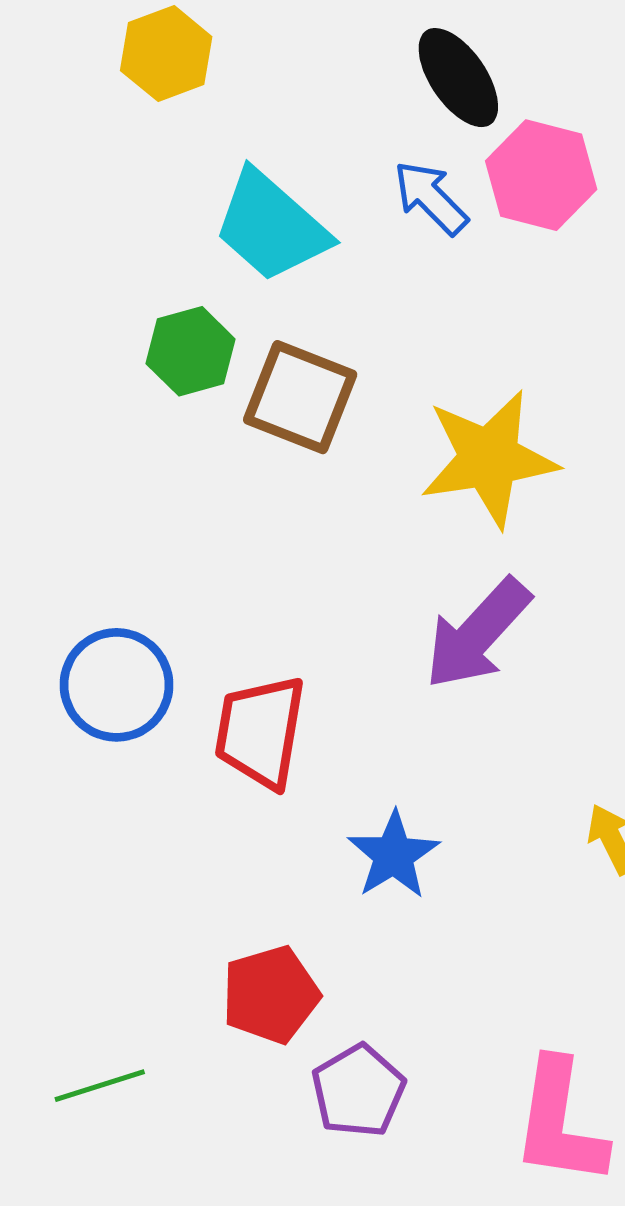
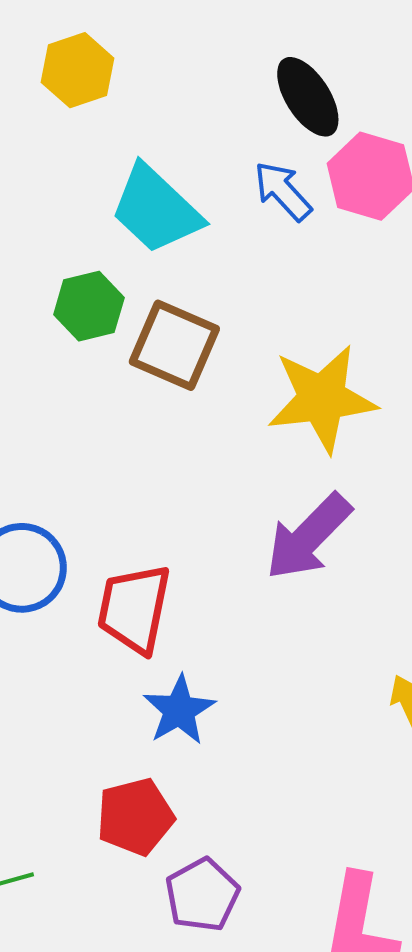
blue star: (394, 855) -> (179, 710), moved

